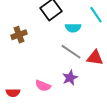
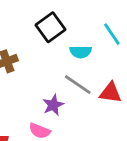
purple star: (70, 78) -> (53, 105), moved

